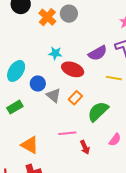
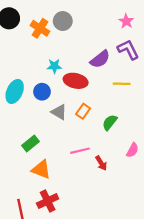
blue circle: (38, 83) -> (42, 92), moved
green rectangle: (15, 107) -> (30, 144), moved
green semicircle: (98, 111) -> (110, 122), size x0.7

